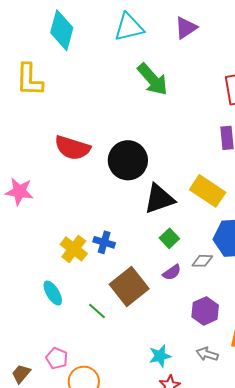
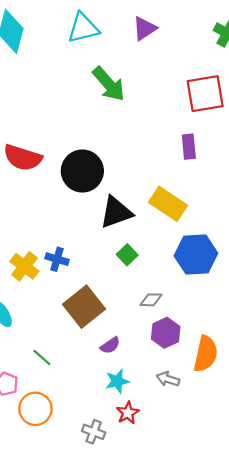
gray diamond: (202, 261) -> (151, 300), moved
purple semicircle: (172, 272) -> (110, 345), moved
green line: (97, 311) -> (42, 357), moved

